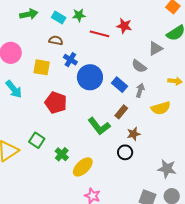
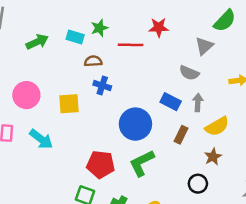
brown semicircle: (56, 40) -> (93, 61), moved
blue circle: (90, 77) -> (135, 124), moved
red pentagon: (56, 103) -> (101, 164), moved
yellow semicircle: (161, 108) -> (217, 126), moved
green L-shape: (99, 126) -> (142, 163), moved, turned 115
brown star: (134, 134) -> (213, 157), moved

